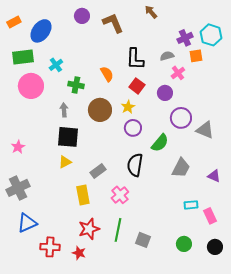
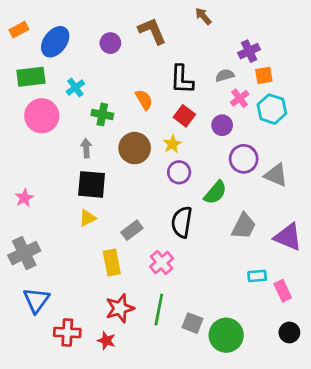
purple circle: (82, 16) -> (110, 43), moved
cyan hexagon: (211, 35) -> (272, 109), moved
purple triangle: (214, 176) -> (288, 237), size x1.6
blue triangle: (27, 223) -> (36, 300), turned -30
green circle: (184, 244) -> (226, 335), moved, size x1.6

